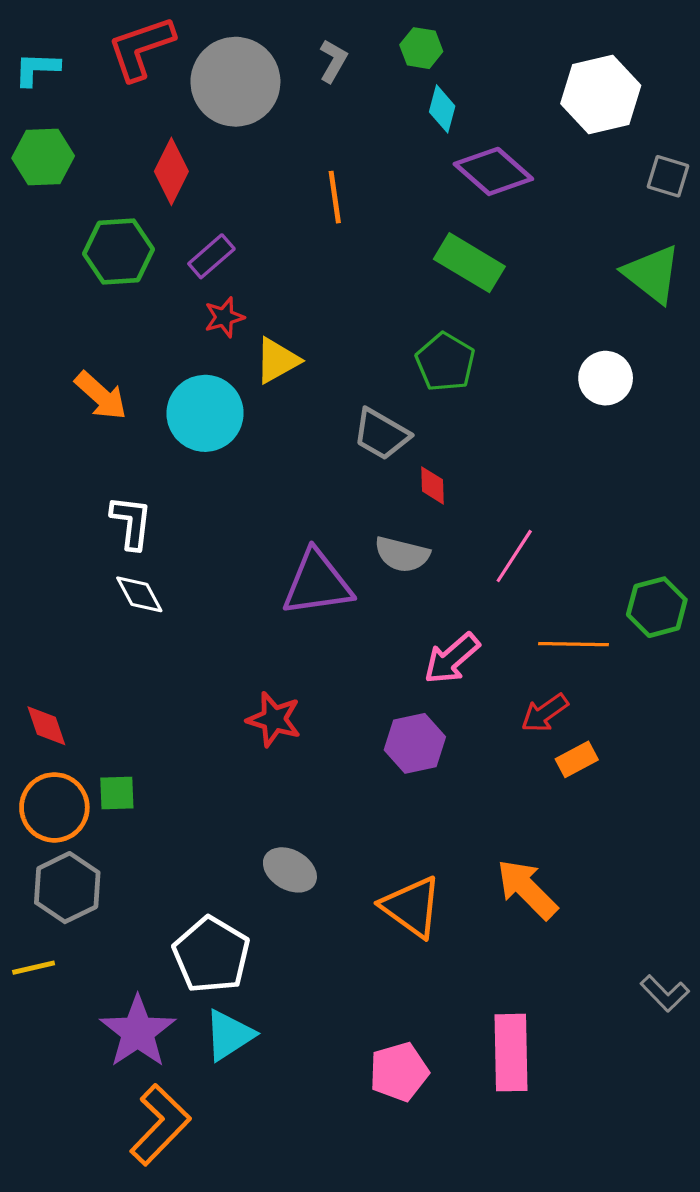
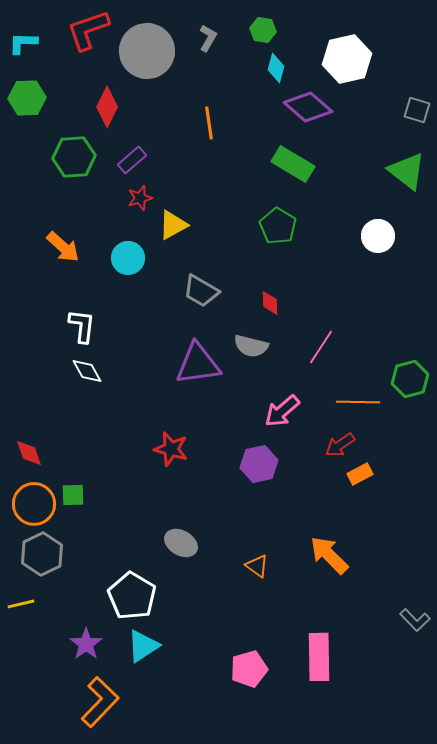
white hexagon: (601, 95) -> (347, 59), moved
cyan circle: (205, 413) -> (128, 258), size x0.7
gray trapezoid: (381, 434) -> (201, 291), moved
orange triangle: (412, 907) -> (257, 566), size x0.6
purple star: (138, 1032) -> (86, 644), size x0.7

